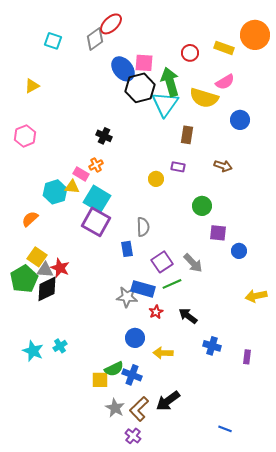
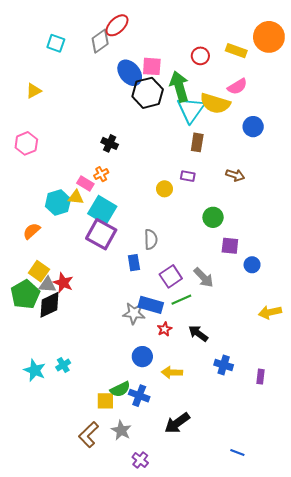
cyan triangle: (165, 104) -> (191, 110), moved
brown L-shape: (139, 409) -> (89, 435), moved

